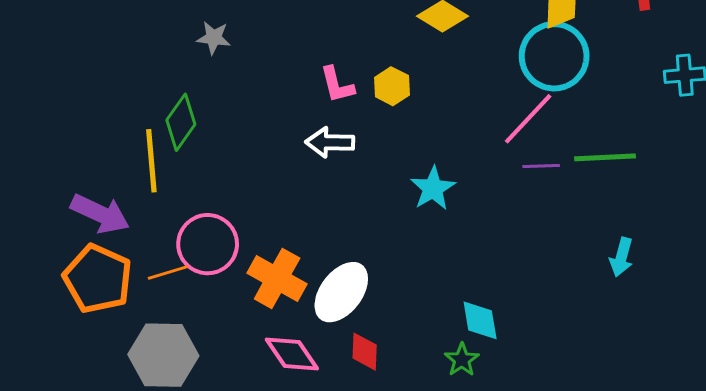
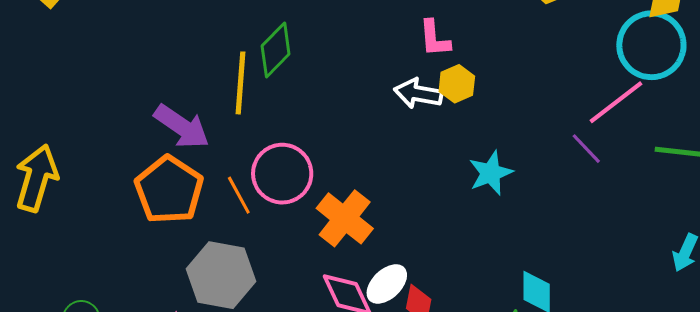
yellow hexagon: (392, 86) -> (457, 84), moved
purple line: (541, 166) -> (586, 149), moved, turned 39
cyan star: (433, 188) -> (491, 173), moved
orange line: (168, 273) -> (239, 195), turned 69
white ellipse: (341, 292) -> (387, 284), moved, size x0.7

